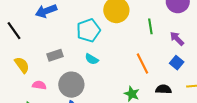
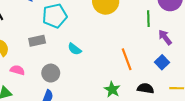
green line: (150, 26) -> (148, 19), moved
cyan pentagon: (88, 30) -> (55, 16), moved
gray circle: (71, 85) -> (51, 73), size x0.7

